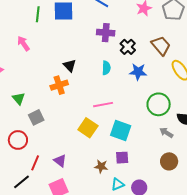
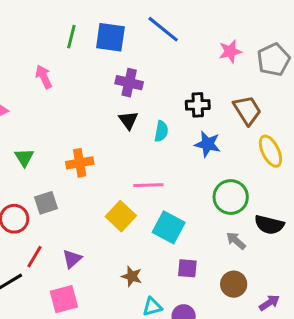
purple cross: (106, 33) -> (129, 83), moved
black cross: (128, 47) -> (198, 105), turned 35
black triangle: (70, 66) -> (128, 120), moved
orange cross: (59, 85) -> (80, 163), moved
gray square: (36, 117) -> (46, 203), moved
purple square: (122, 158) -> (187, 268), moved
purple triangle: (60, 161) -> (72, 259), turned 32

